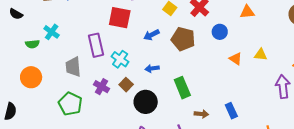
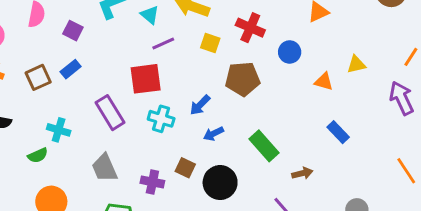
blue arrow: (151, 35) -> (200, 105), moved
purple rectangle: (96, 45) -> (110, 113), moved
cyan cross: (120, 59) -> (161, 119), moved
blue rectangle: (231, 111) -> (338, 132), moved

